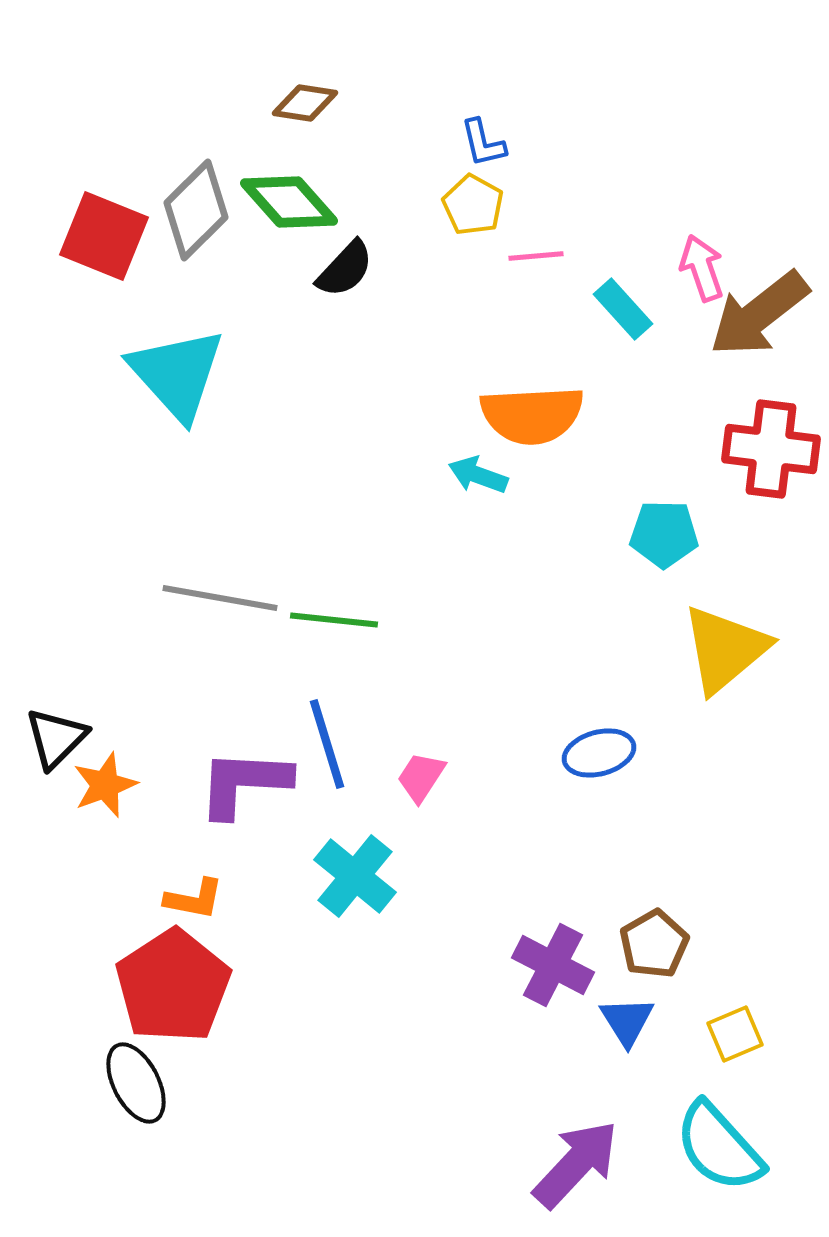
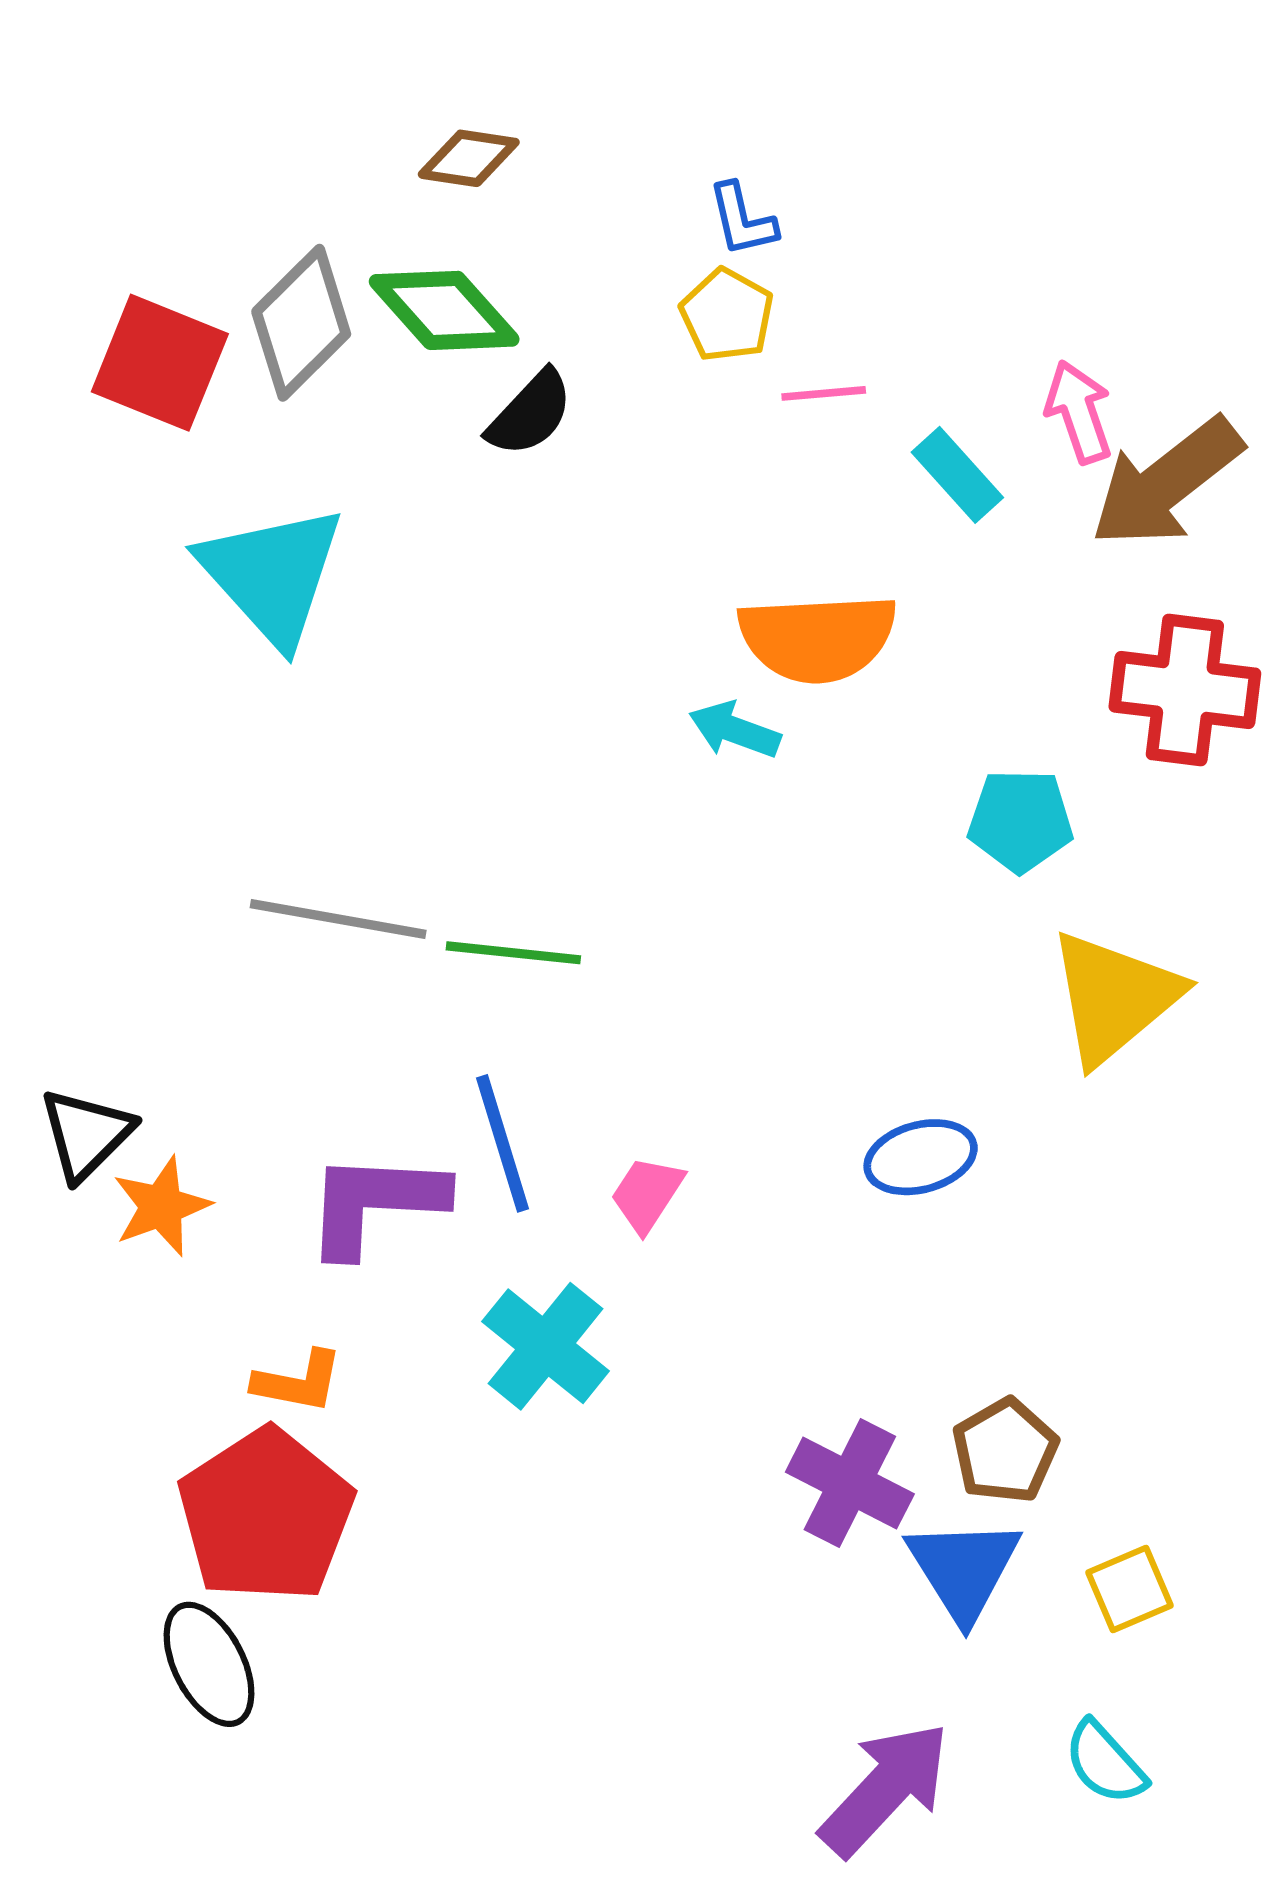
blue triangle: (627, 1021) -> (964, 1569), size x1.4
cyan semicircle: (719, 1147) -> (1105, 1763), size x0.6

